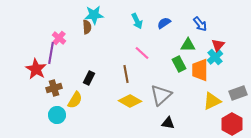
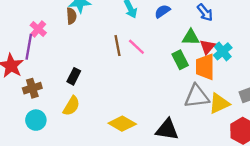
red triangle: (218, 45) -> (207, 47), moved
brown line: (126, 74) -> (117, 46), moved
gray triangle: (161, 95) -> (197, 96), moved, turned 35
yellow semicircle: (75, 100) -> (71, 106), moved
yellow diamond: (130, 101) -> (122, 124), moved
black triangle: (168, 123) -> (167, 130), size x1.5

